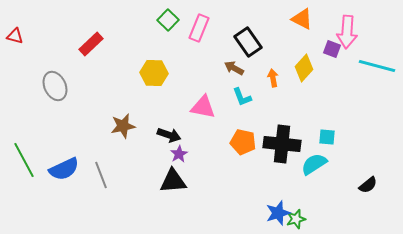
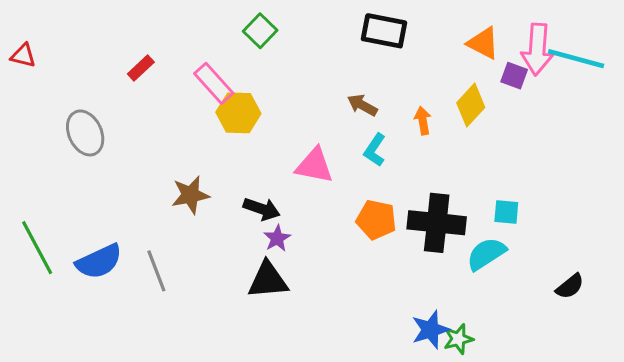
orange triangle: (302, 19) -> (483, 43), moved
pink rectangle: (199, 28) -> (214, 83), moved, turned -64
black rectangle: (248, 42) -> (384, 31), moved, turned -44
red rectangle: (91, 44) -> (141, 68), size x0.7
cyan line: (377, 66) -> (576, 59), moved
cyan L-shape: (242, 97) -> (375, 150), turned 55

